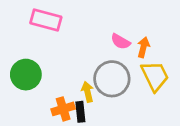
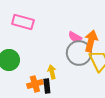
orange arrow: (143, 47) -> (91, 41), size x1.5
gray circle: (112, 79) -> (79, 53), moved

